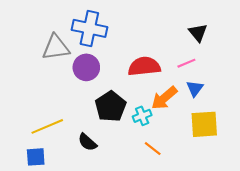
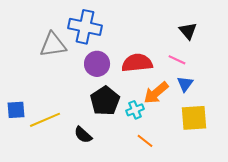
pink line: (186, 63) -> (177, 60), turned 48
purple circle: (86, 67) -> (97, 64), moved
blue square: (36, 157) -> (16, 110), moved

